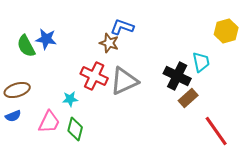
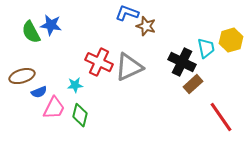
yellow hexagon: (226, 31) -> (231, 40), moved
brown star: (109, 43) -> (146, 26), moved
blue semicircle: (13, 116) -> (39, 92), moved

